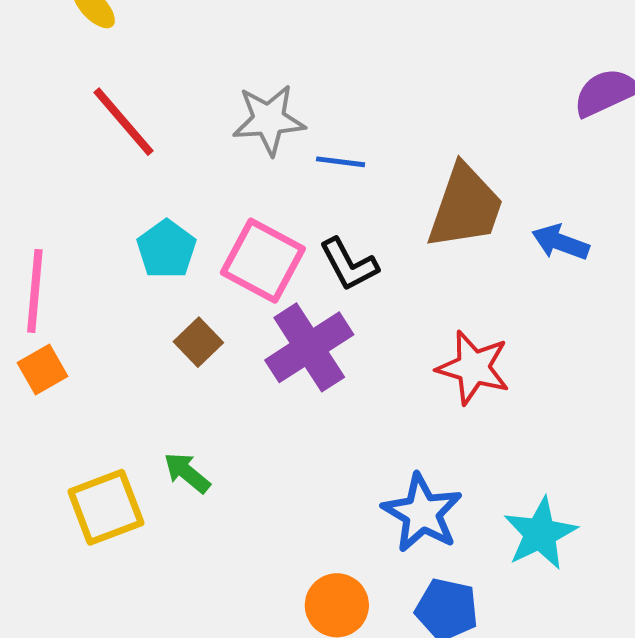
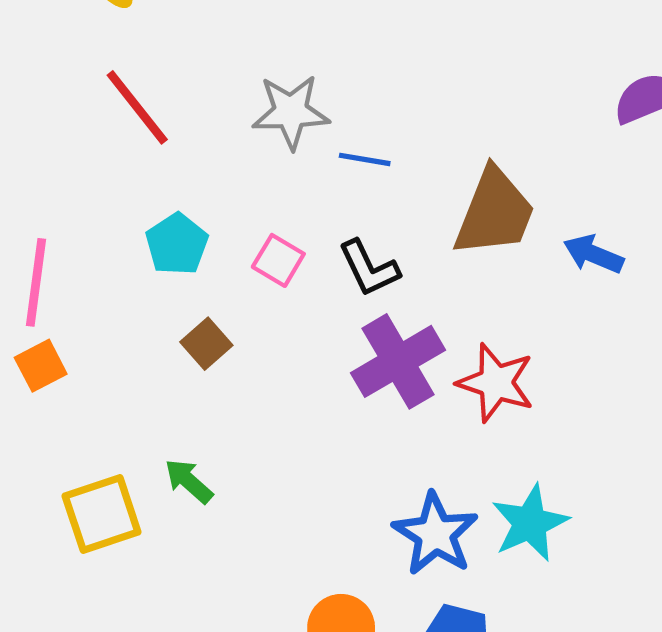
pink square: (263, 261) -> (278, 260), size x0.6
purple cross: (309, 347) -> (398, 361), moved
cyan star: (540, 534) -> (530, 523), moved

